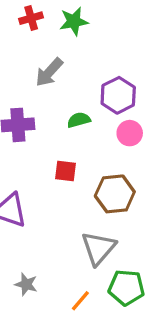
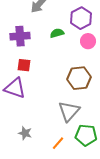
red square: (66, 171) -> (24, 65), moved

